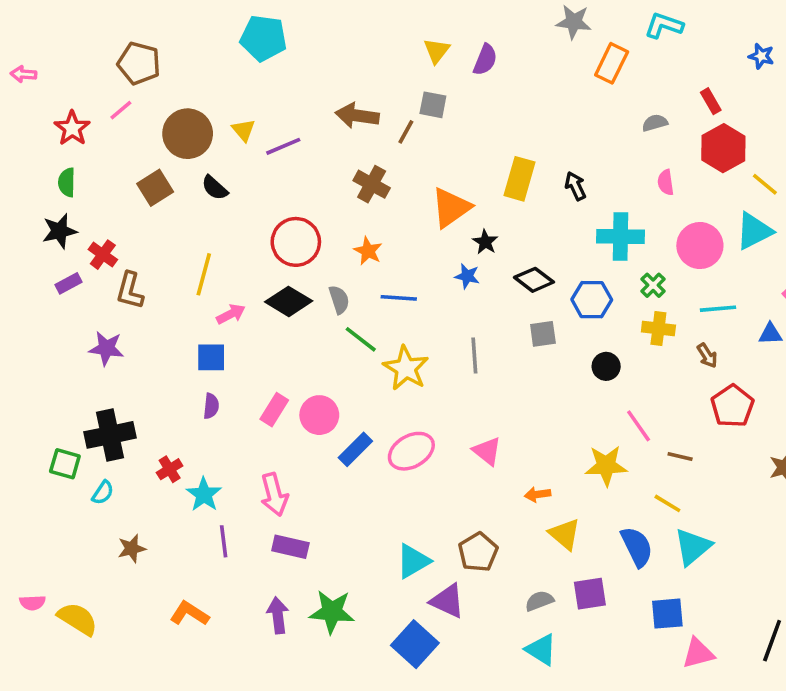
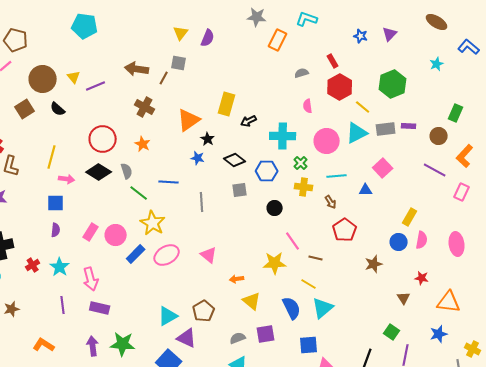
black arrow: (575, 186) -> (249, 121), moved, turned -91
blue line: (399, 298) -> (169, 182), moved
pink arrow: (231, 314) -> (67, 179), turned 35
yellow star: (406, 368) -> (153, 223), moved
cyan star: (204, 494) -> (60, 267), moved

